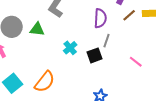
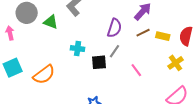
cyan cross: (70, 48) -> (78, 49), turned 32
pink line: (136, 62) -> (136, 70), moved

